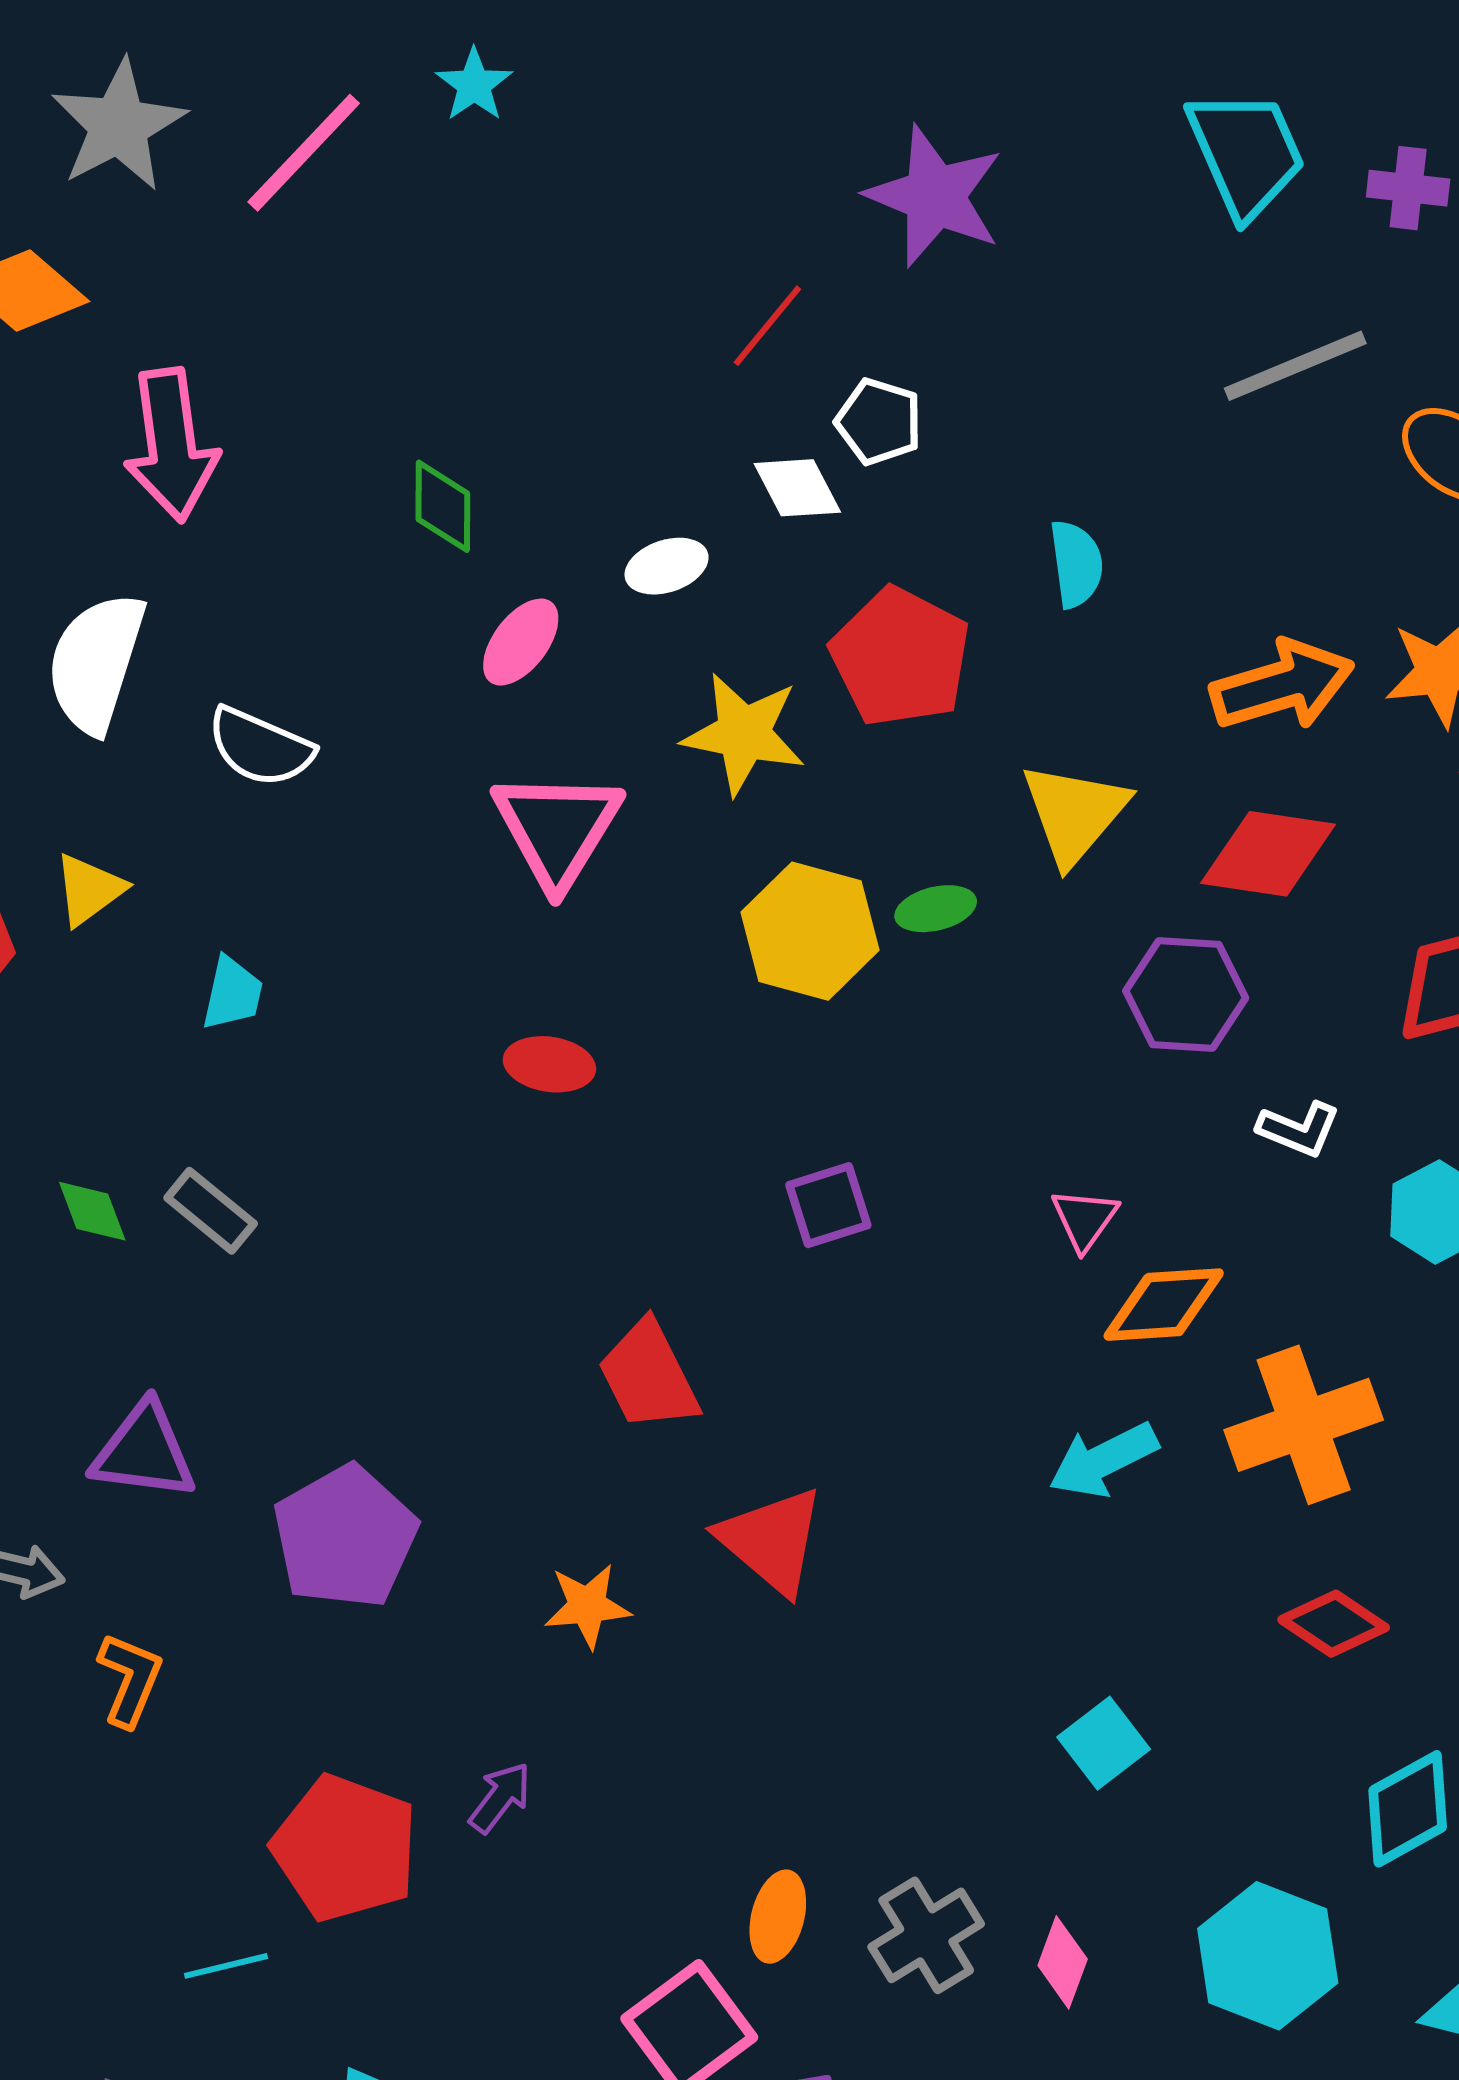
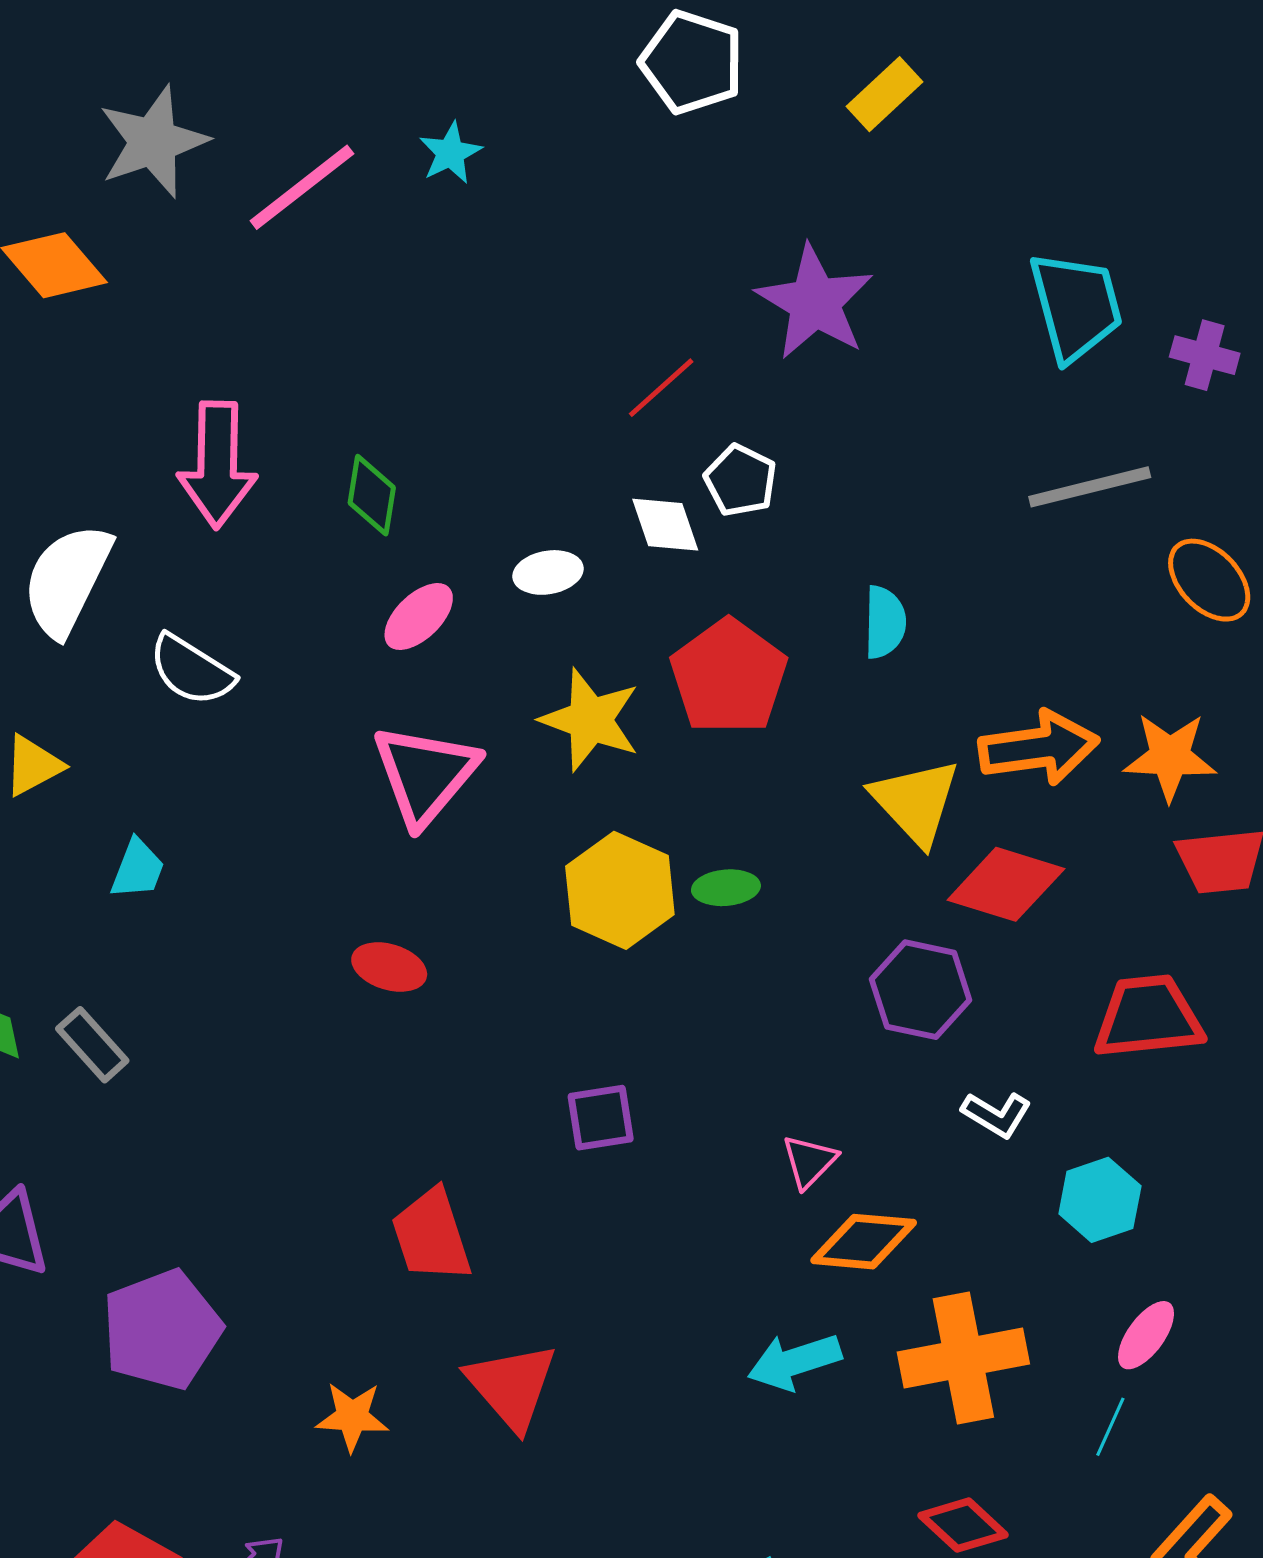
pink arrow: (171, 445) -> (217, 465), moved
yellow triangle: (1074, 813) -> (916, 802), moved, turned -32

